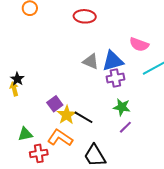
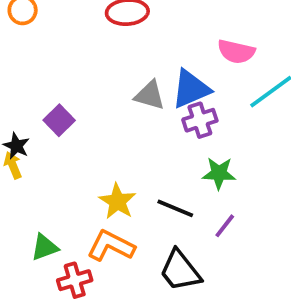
purple square: (55, 104) -> (59, 120), moved
black line: (84, 117) -> (175, 208), moved
purple line: (125, 127) -> (225, 226), moved

